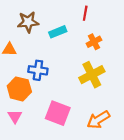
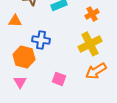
pink square: (58, 113) -> (59, 79), size x0.6
orange arrow: (98, 120) -> (96, 71), moved

